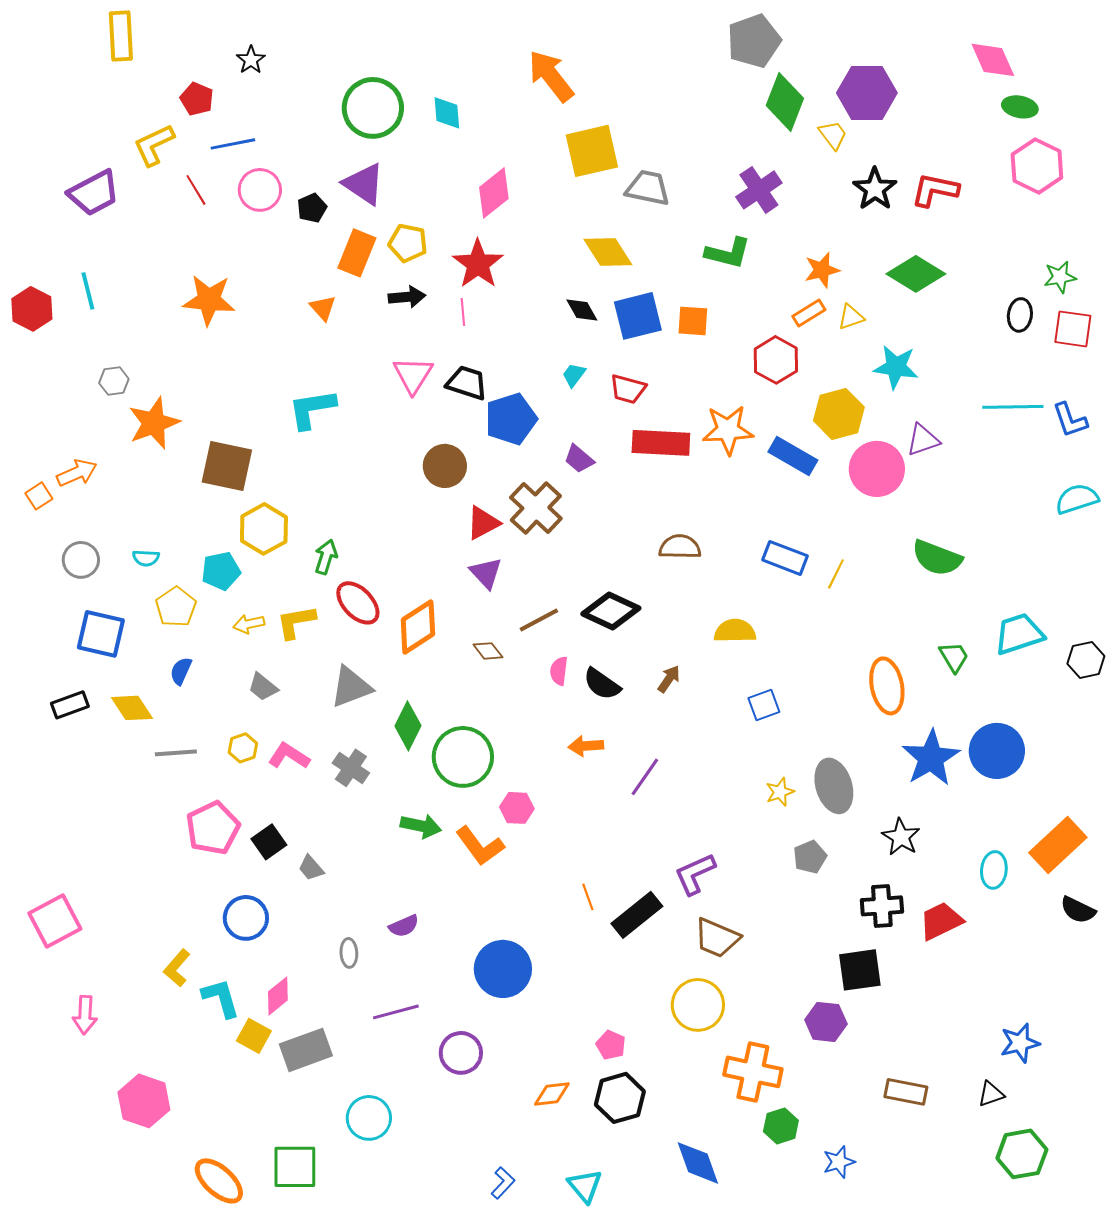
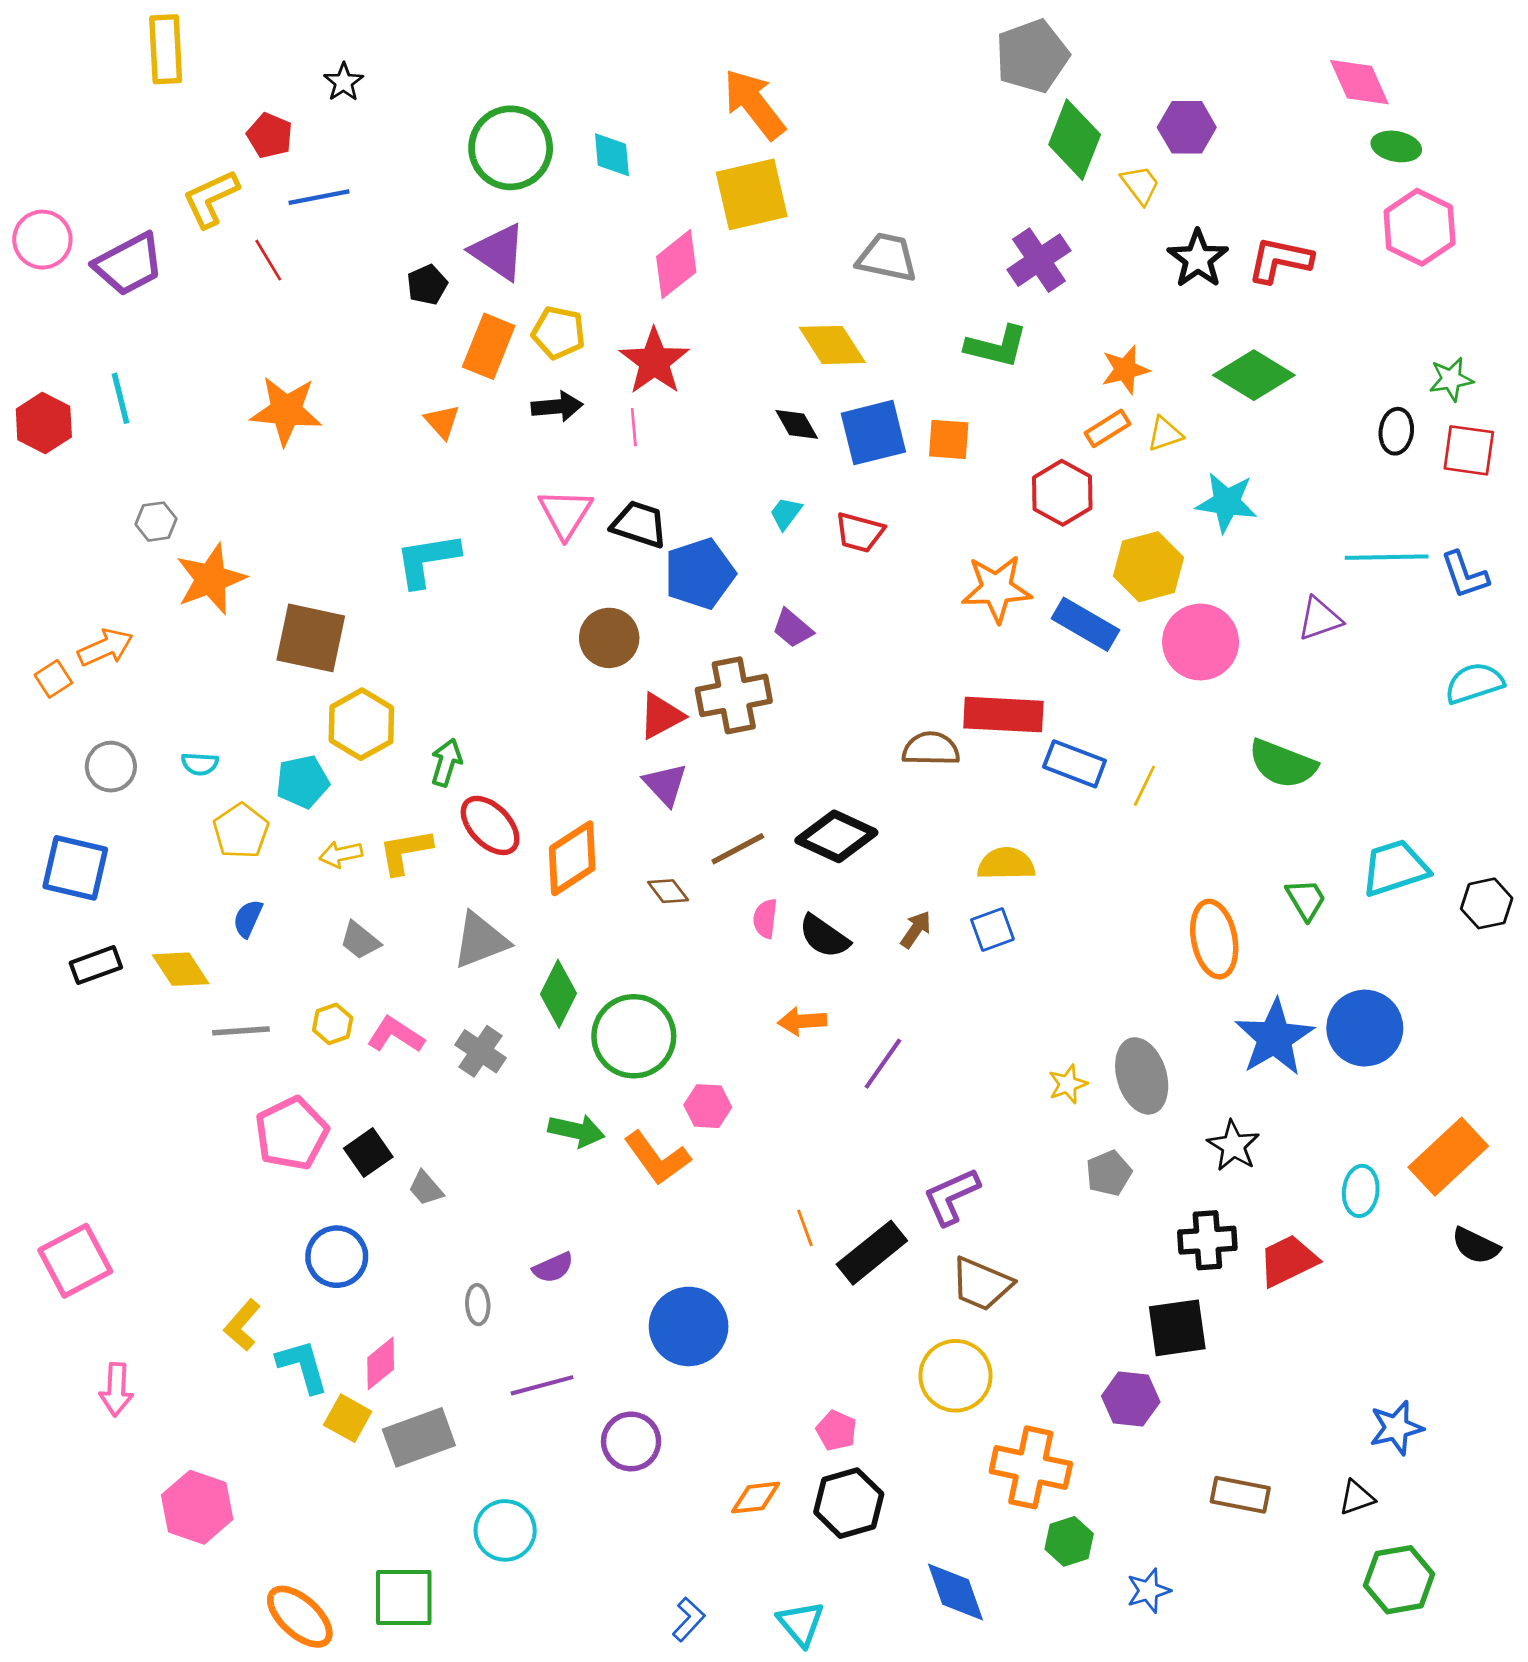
purple hexagon: (867, 93) -> (1187, 127), size x0.7
yellow square: (592, 151) -> (752, 194), moved
pink circle: (260, 190) -> (42, 240), moved
purple triangle: (923, 440) -> (1320, 619), moved
red rectangle: (661, 443) -> (1003, 715), moved
brown cross: (536, 508) -> (734, 695), turned 36
blue square: (101, 634) -> (75, 868), moved
blue square: (764, 705) -> (992, 929), moved

